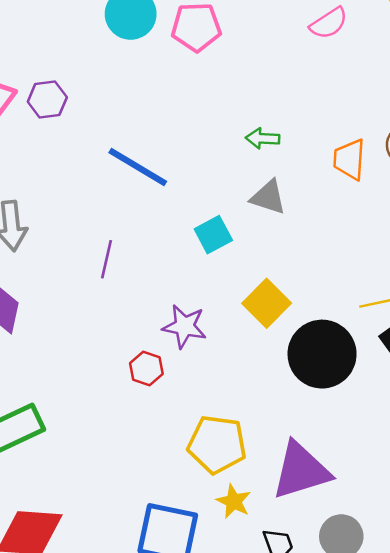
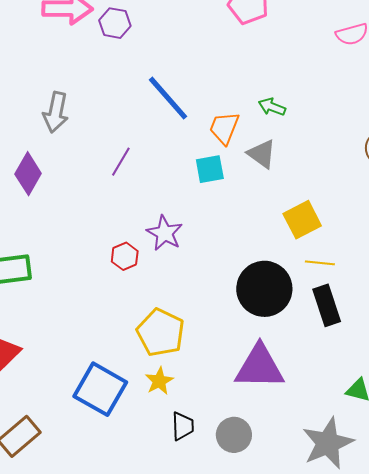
orange trapezoid: (349, 159) -> (224, 128), moved
yellow square: (267, 303) -> (302, 220), moved
purple triangle: (301, 471) -> (259, 367), moved

